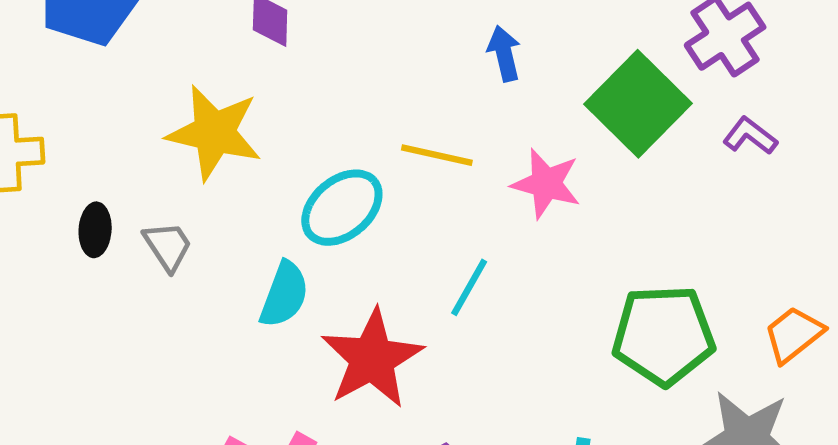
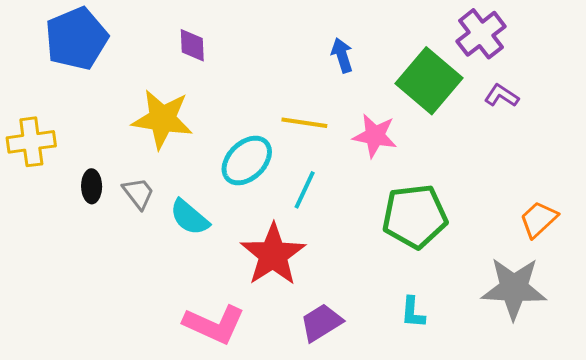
cyan line: (469, 287) -> (305, 190), moved
cyan semicircle: (284, 295) -> (189, 217), moved, turned 114
green pentagon: (663, 335) -> (415, 216), moved

